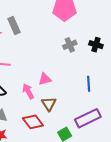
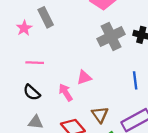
gray cross: (70, 45) -> (111, 37), size x1.6
brown triangle: (49, 104) -> (100, 115), moved

